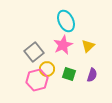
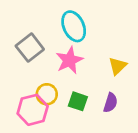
yellow triangle: (88, 46) -> (118, 66), moved
gray square: (34, 52) -> (30, 48), moved

